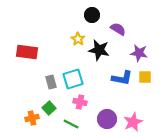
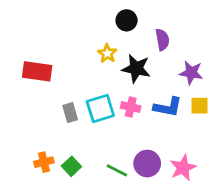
purple semicircle: (118, 29) -> (162, 40), turned 49
pink cross: (80, 102) -> (131, 107), moved
green square: (49, 108) -> (71, 166), moved
green line: (71, 124) -> (117, 170), moved

